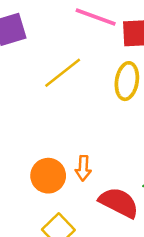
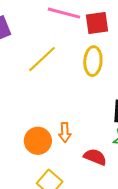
red semicircle: (119, 203) -> (95, 157), size x0.7

